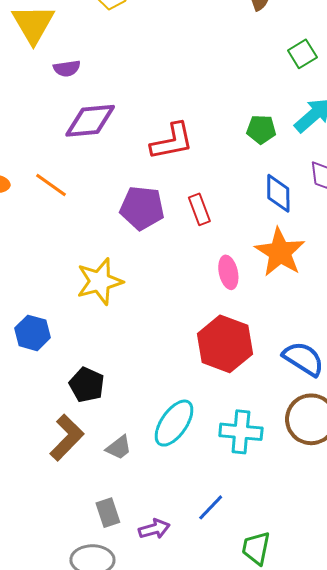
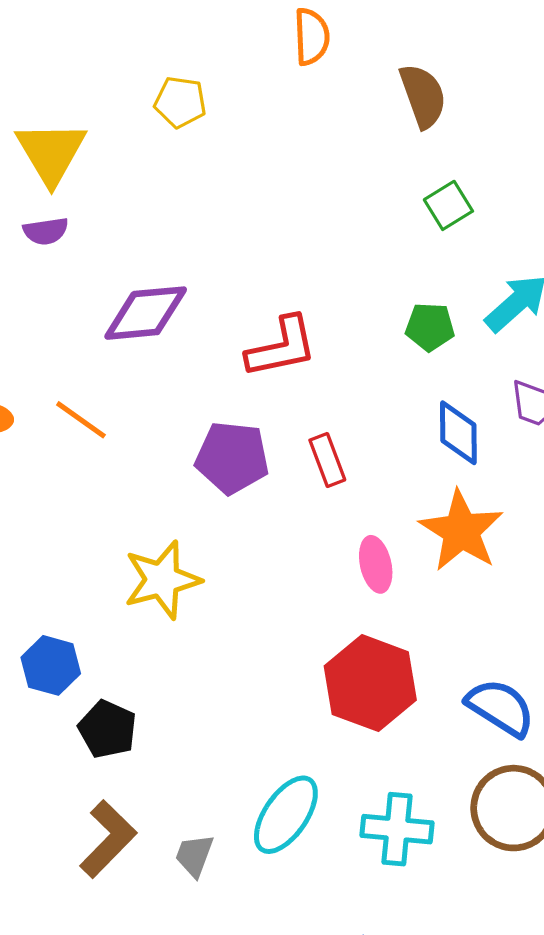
green square: (302, 54) -> (448, 205), moved
purple semicircle: (67, 68) -> (46, 231), moved
black pentagon: (87, 385) -> (107, 729), moved
gray trapezoid: (119, 448) -> (194, 855), turned 148

